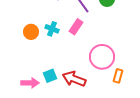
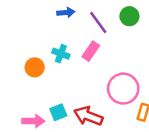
orange circle: (31, 32) -> (35, 67), moved

